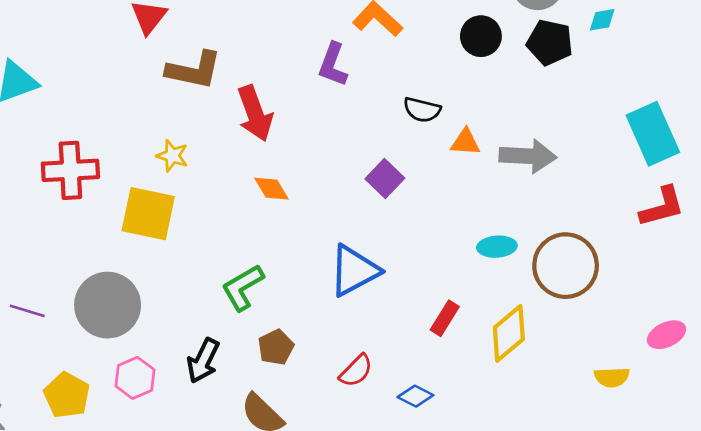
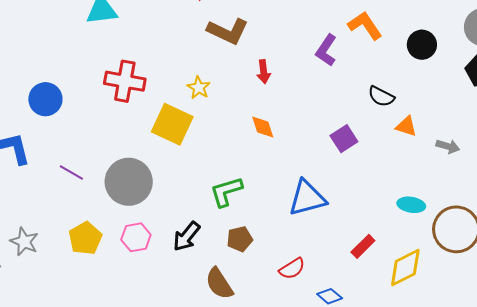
black circle: (481, 36) -> (422, 45), moved
red arrow: (255, 113) -> (264, 72), size x0.6
gray arrow: (528, 156) -> (448, 146), size x0.6

